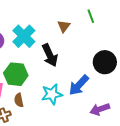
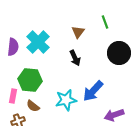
black arrow: (50, 55) -> (75, 58), moved, size x0.7
black circle: (105, 62) -> (119, 53), moved
brown semicircle: (19, 100) -> (33, 106), turned -40

